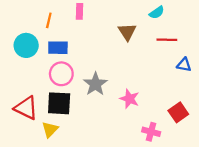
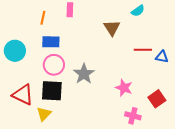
red line: (167, 40) -> (143, 50), moved
cyan circle: (26, 45) -> (15, 51), moved
pink star: (129, 99) -> (124, 88), moved

